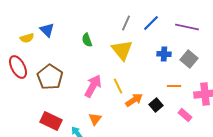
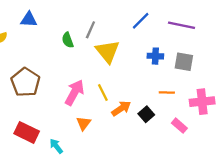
gray line: (126, 23) -> (90, 30), moved
blue triangle: (47, 30) -> (29, 20), moved, turned -42
gray square: (189, 59) -> (184, 62), turned -30
orange triangle: (95, 119) -> (84, 123), moved

